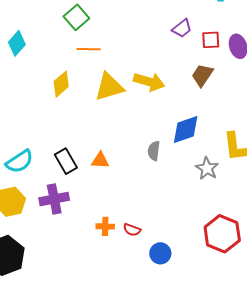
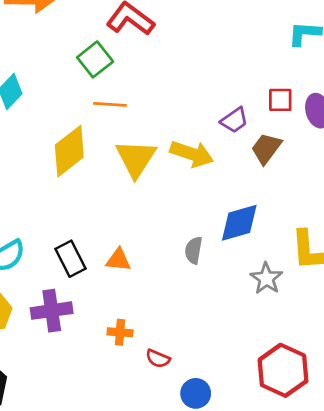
purple trapezoid: (182, 28) -> (234, 120), moved
yellow diamond: (61, 84) -> (69, 151), size x1.4
yellow triangle: (109, 87) -> (136, 158), turned -44
orange cross: (105, 226) -> (120, 332), moved

